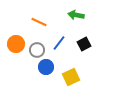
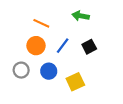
orange circle: (16, 44) -> (36, 46), moved
gray circle: (37, 50) -> (21, 70), moved

